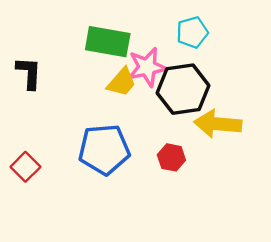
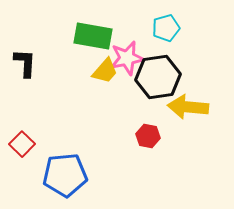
blue pentagon: (104, 149) -> (65, 175), moved

